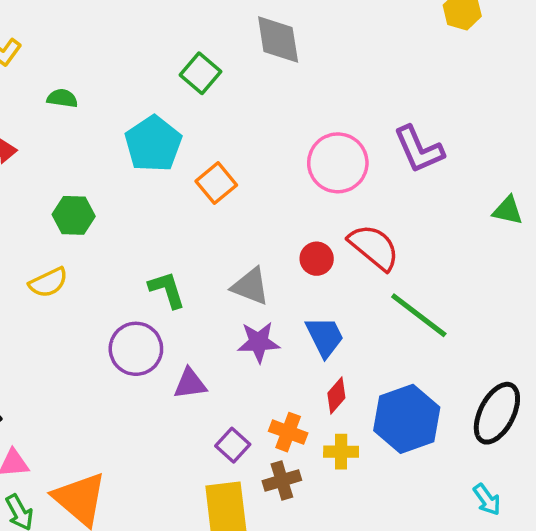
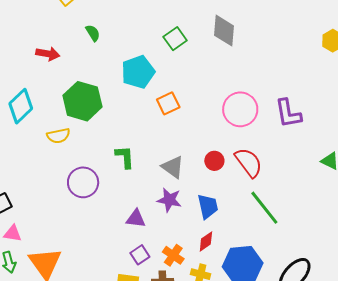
green semicircle: (62, 98) -> (93, 33), turned 36
green hexagon: (74, 215) -> (82, 101), size x1.6
purple circle: (136, 349) -> (83, 182), moved
purple triangle: (190, 384) -> (136, 219), moved

